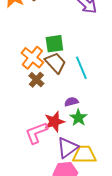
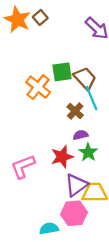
brown trapezoid: (55, 63) -> (85, 78), moved
brown cross: (36, 80) -> (75, 111), moved
pink L-shape: (36, 133) -> (23, 167), moved

